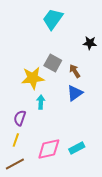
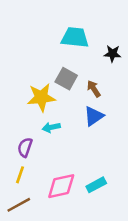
cyan trapezoid: (53, 19) -> (75, 37), moved, turned 60
cyan arrow: (41, 102) -> (51, 127), turned -104

